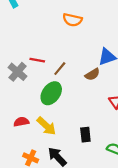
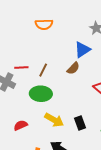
green ellipse: (51, 93) -> (41, 94), turned 70
yellow arrow: (46, 126) -> (54, 120), moved

